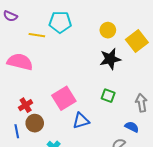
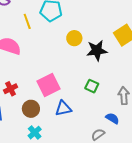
yellow circle: (108, 30) -> (74, 38), moved
yellow line: (37, 35) -> (27, 21), turned 56
brown circle: (35, 123) -> (31, 109), moved

